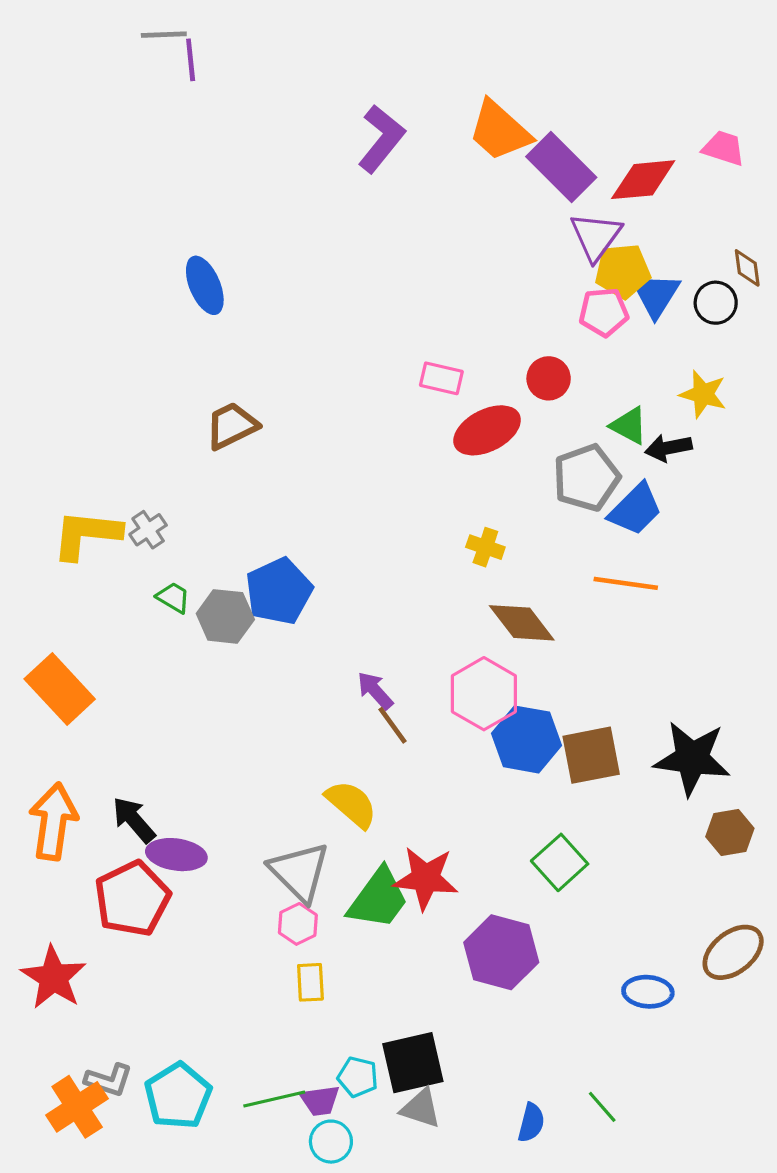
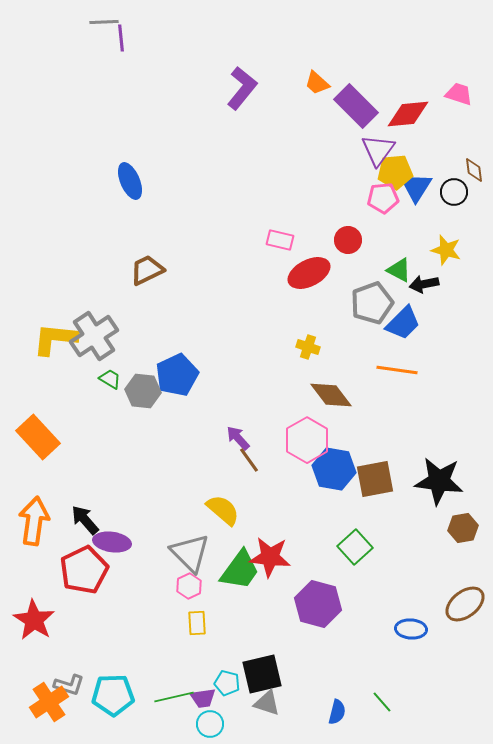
orange trapezoid: (500, 131) -> (317, 83), size x0.6
gray cross: (148, 530) -> (94, 336), size x2.0
cyan pentagon: (178, 1096) -> (113, 695), turned 30

